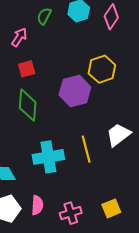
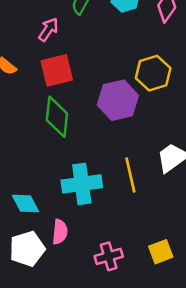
red square: (27, 69) -> (57, 70), size x1.5
pink semicircle: (37, 205) -> (60, 232), moved

